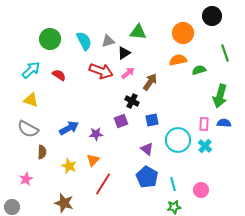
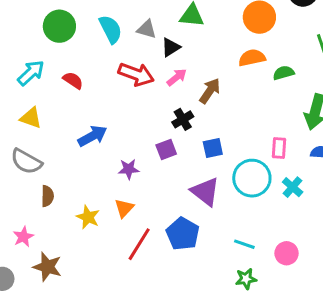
gray triangle: (108, 41) -> (147, 29), turned 32
black cross: (132, 101) -> (183, 119), turned 32
pink rectangle: (204, 124) -> (279, 148), moved
blue arrow: (69, 128) -> (93, 136), moved
purple triangle: (147, 149) -> (205, 192), size x1.5
blue pentagon: (147, 177) -> (183, 234), moved
cyan line: (173, 184) -> (244, 244), turned -56
brown star: (64, 203) -> (47, 267), moved

